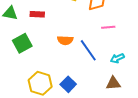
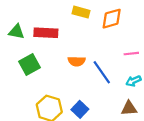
red rectangle: (37, 14) -> (46, 33), size x1.5
pink line: (108, 27) -> (131, 54), moved

